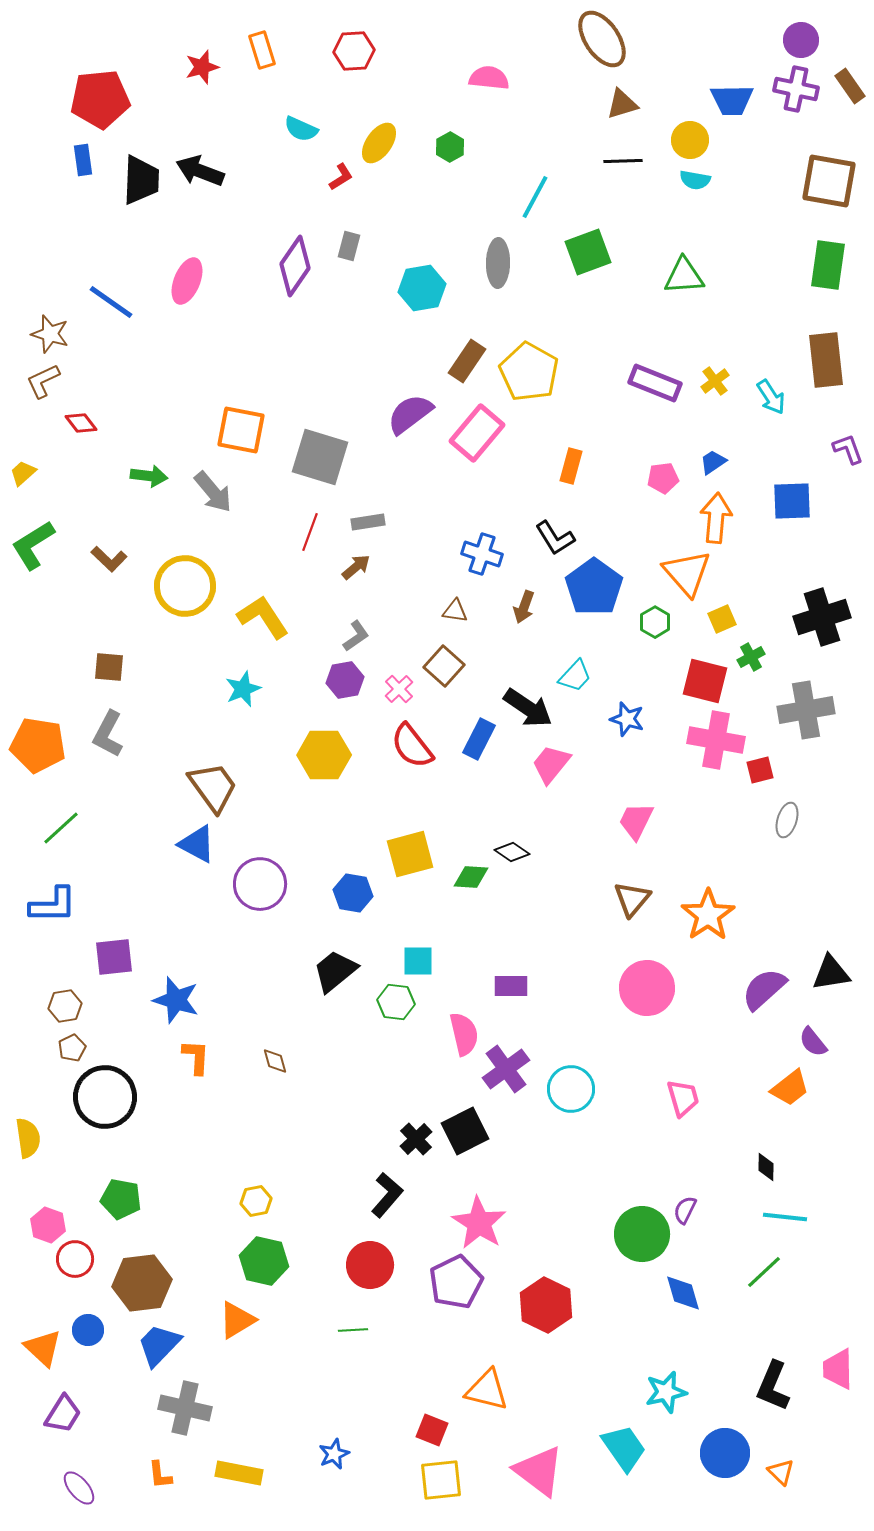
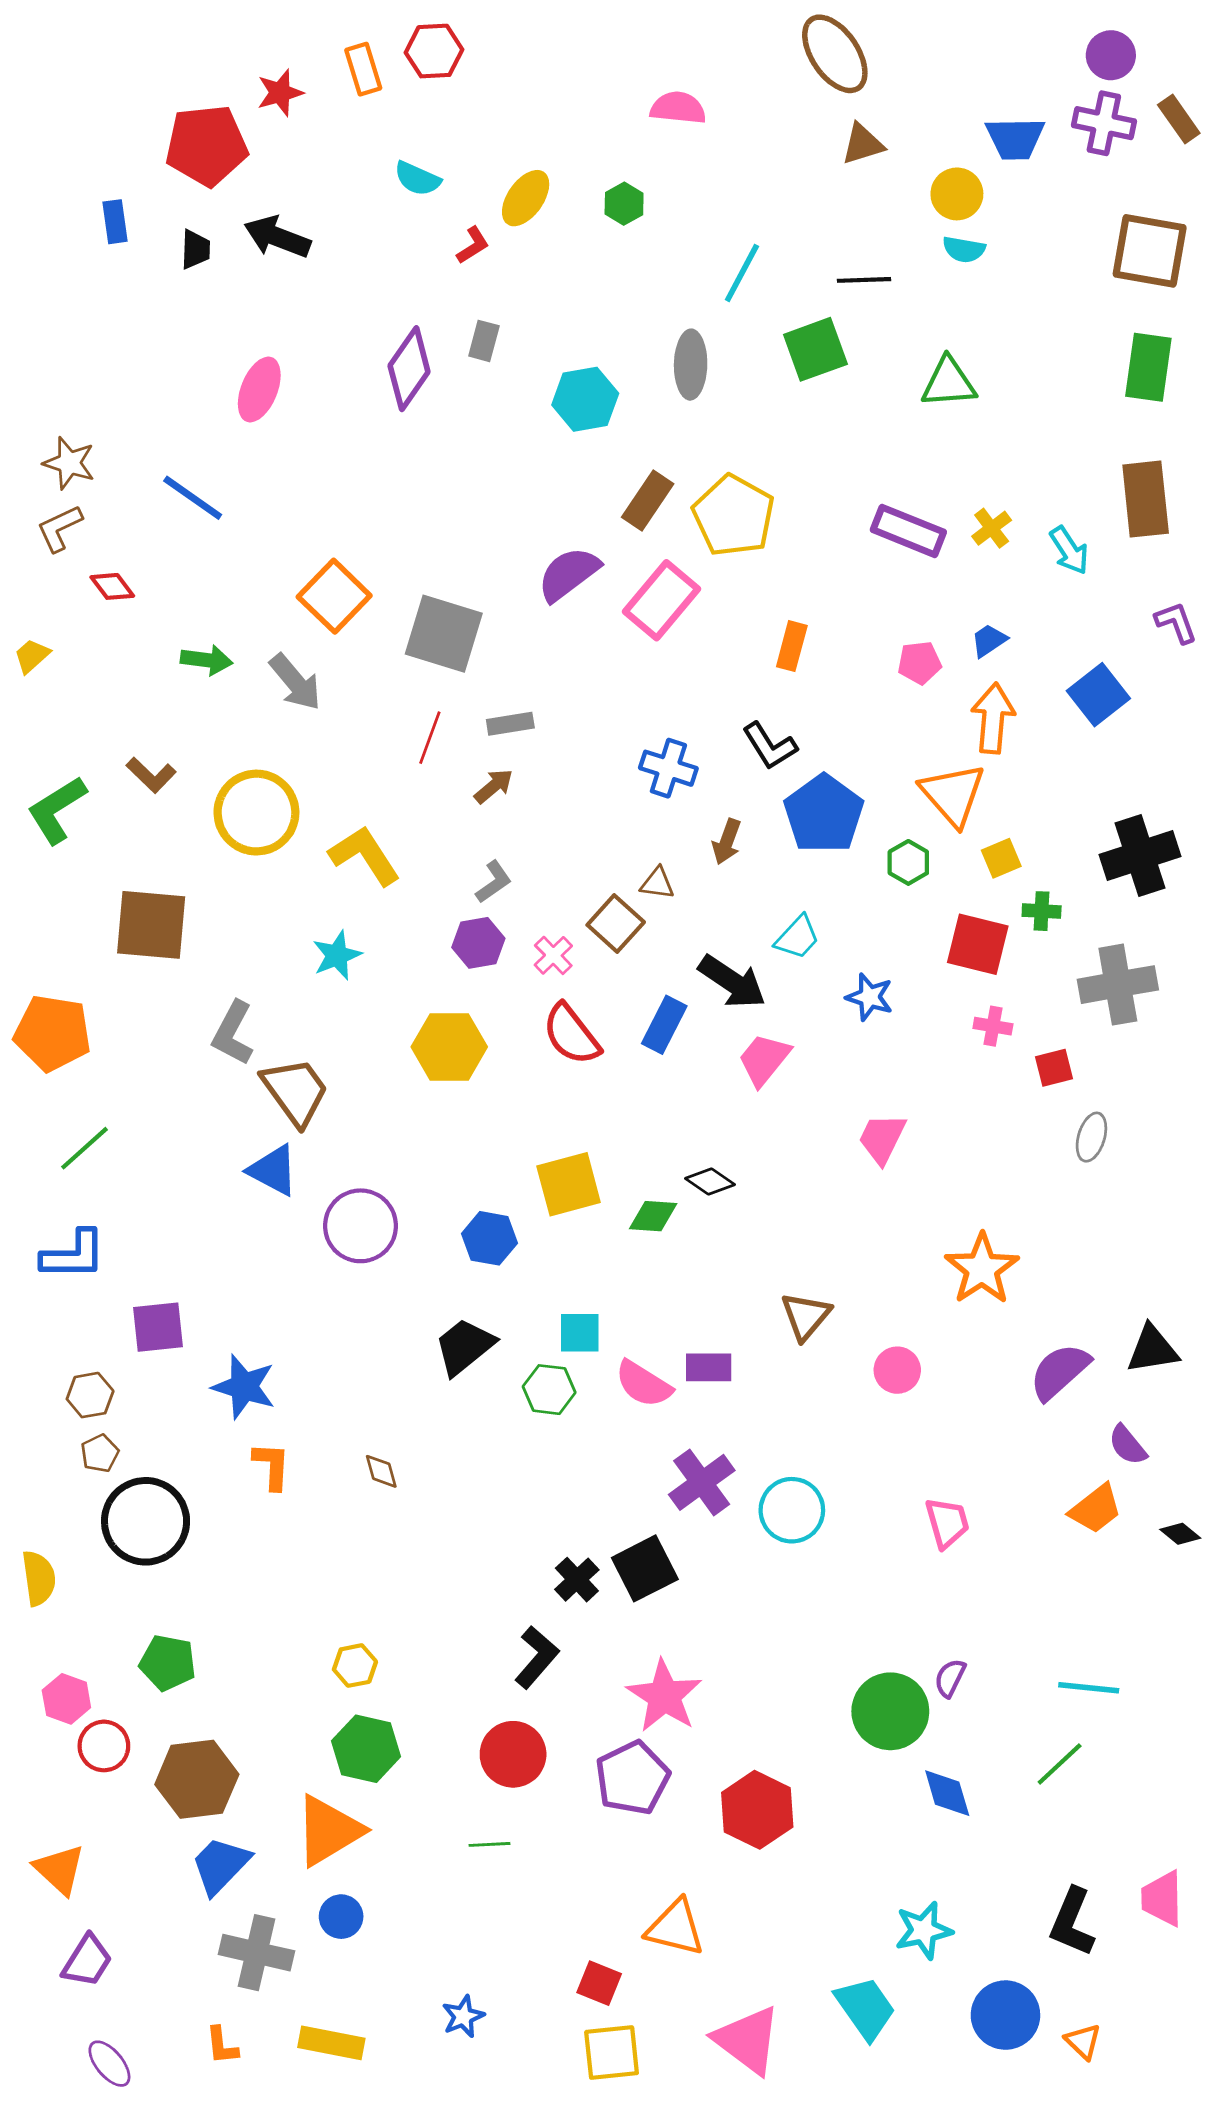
red hexagon: (354, 51) -> (434, 51), moved
red pentagon: (100, 99) -> (207, 145), moved
black line: (623, 161) -> (864, 280), moved
black trapezoid: (141, 180) -> (195, 249), size x0.6
blue line: (111, 302) -> (193, 498), moved
orange square: (241, 430) -> (334, 596), turned 33
blue square: (792, 501) -> (1098, 695), turned -36
green L-shape: (33, 545) -> (57, 810), moved
brown triangle: (455, 611) -> (657, 883), moved
green cross: (751, 657) -> (1042, 911), turned 32
brown square: (109, 667) -> (151, 925), size x1.8
gray L-shape: (108, 734) -> (233, 1033), moved
pink cross: (716, 740) -> (993, 1026), size x0.5
brown triangle: (632, 899) -> (806, 1316), moved
pink circle: (647, 988) -> (897, 1370), size x0.6
pink semicircle: (464, 1034) -> (643, 1384), moved, turned 135
black diamond: (766, 1167) -> (1180, 1534), moved, turned -52
orange triangle: (237, 1320) -> (329, 1831), size x1.4
blue circle: (88, 1330) -> (341, 1917), moved

